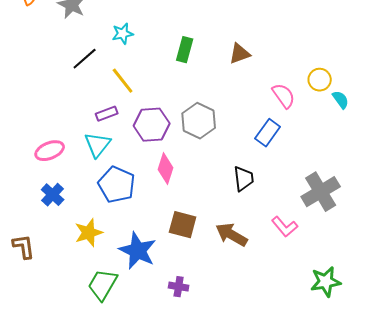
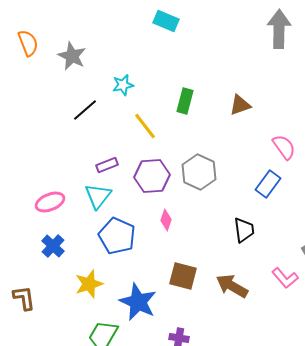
yellow line: (123, 81) -> (145, 126), moved
pink diamond: (166, 169) -> (166, 220), size x0.7

